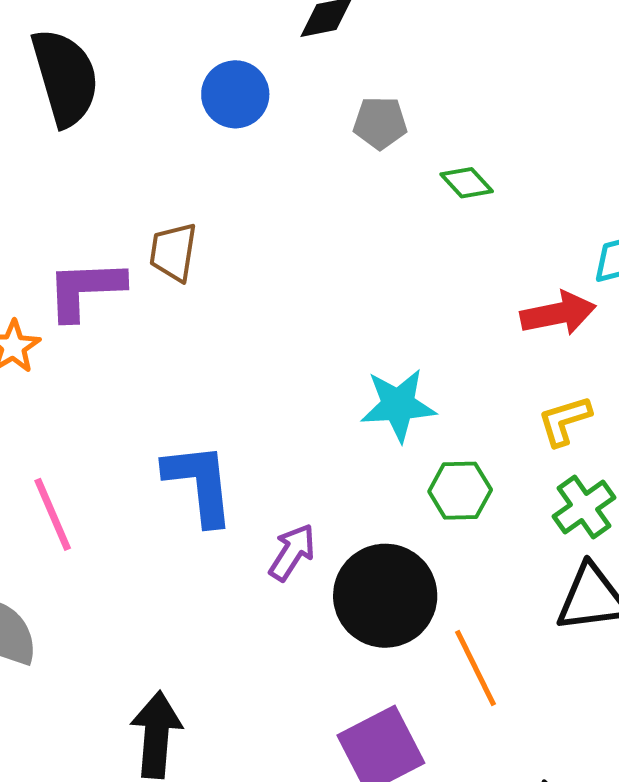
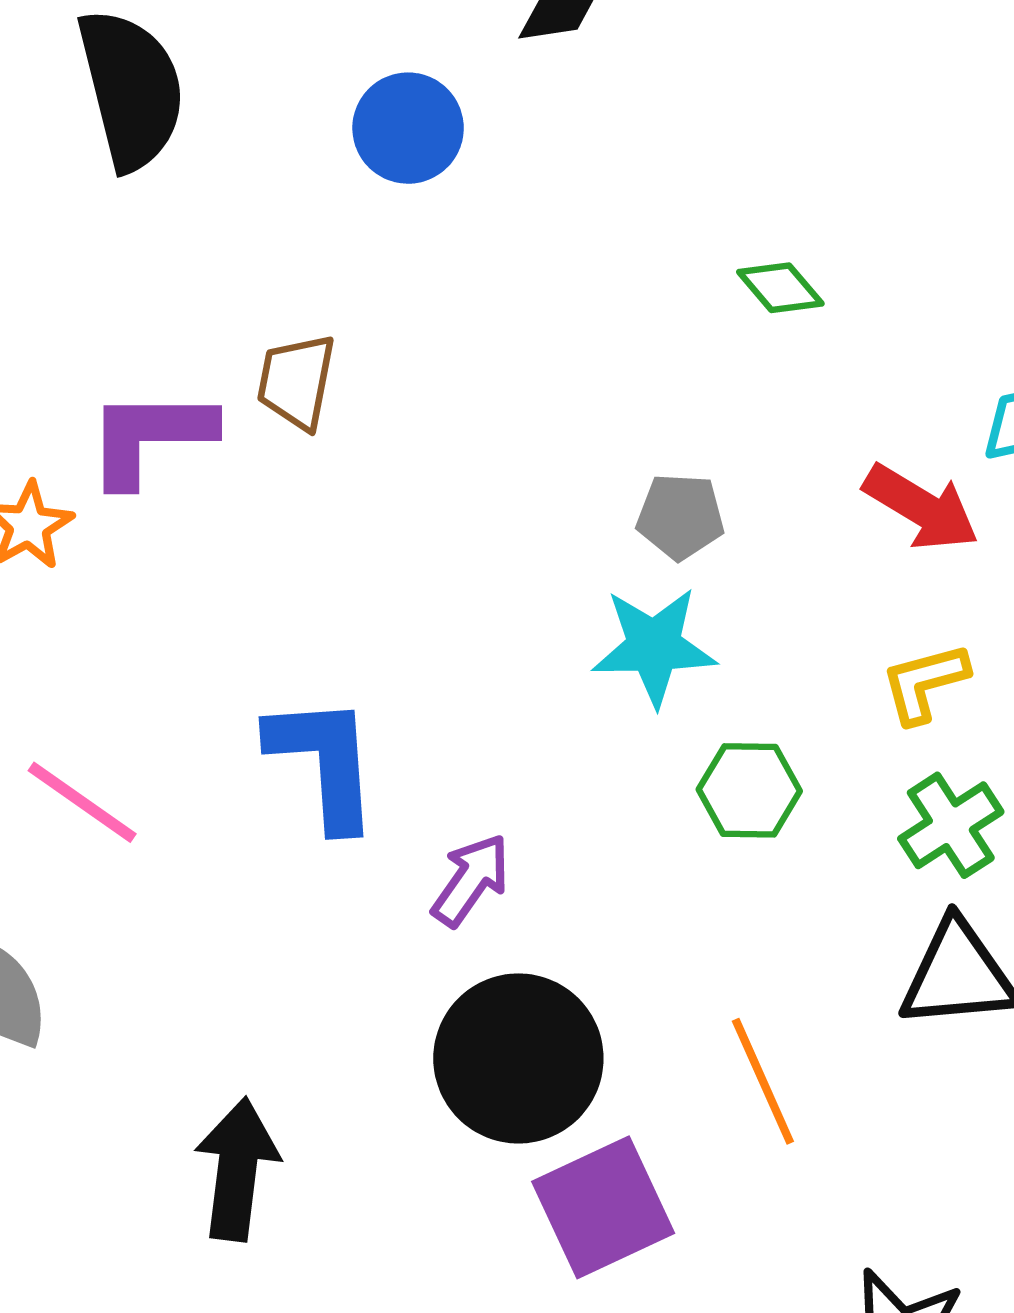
gray pentagon: (380, 123) -> (680, 516), moved
red arrow: (558, 313) -> (921, 507), turned 40
pink line: (53, 514) -> (82, 802), turned -34
black circle: (385, 596) -> (518, 1058), moved

